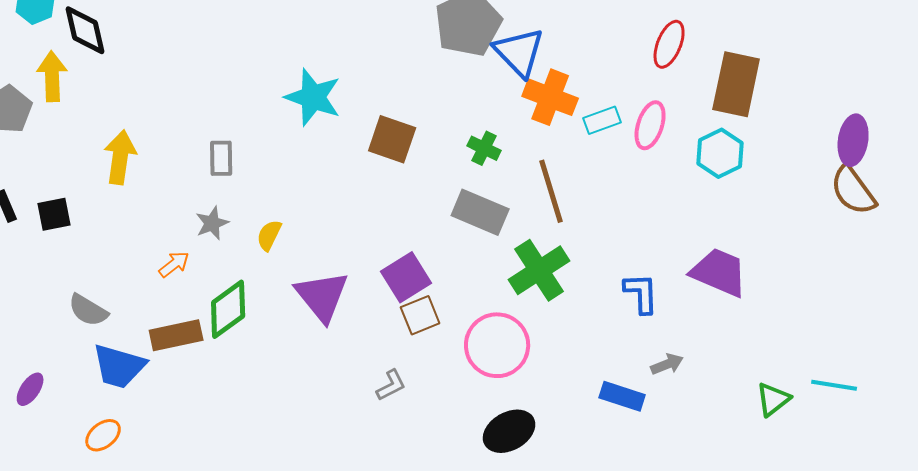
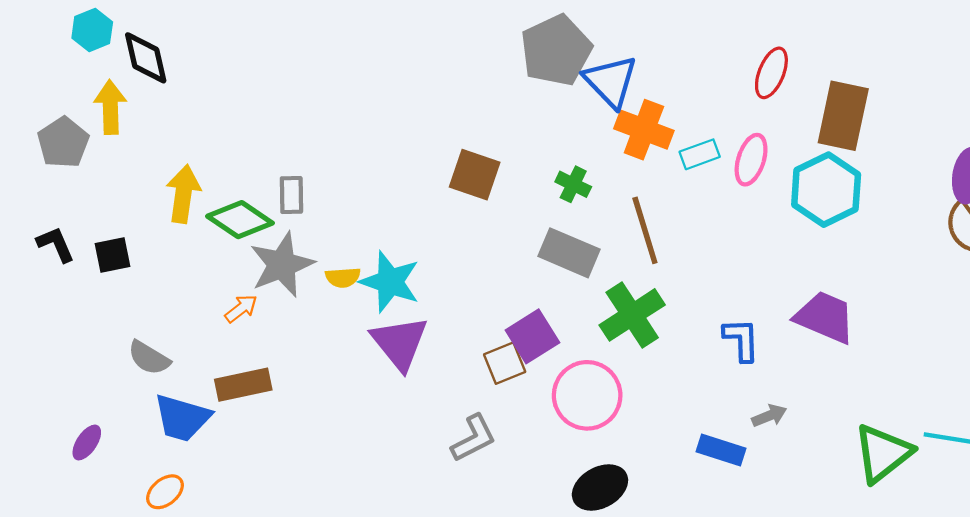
cyan star: (313, 97) -> (390, 282), moved
cyan hexagon: (720, 153) -> (826, 190), size x1.4
gray star: (212, 223) -> (282, 265), size x1.8
yellow semicircle: (269, 235) -> (343, 277), turned -120
purple square: (406, 277) -> (532, 336), moved
green diamond: (228, 309) -> (240, 220), moved, turned 70
gray L-shape: (391, 385) -> (474, 438), size x1.4
green triangle: (773, 399) -> (883, 453), size x1.6

